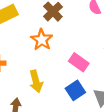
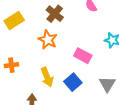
blue square: (75, 90) -> (73, 82), moved

